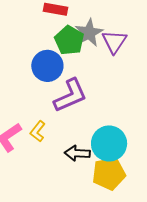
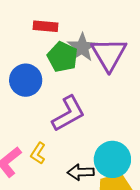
purple triangle: (114, 42) -> (109, 54), size x1.4
blue circle: (47, 66) -> (26, 80), moved

